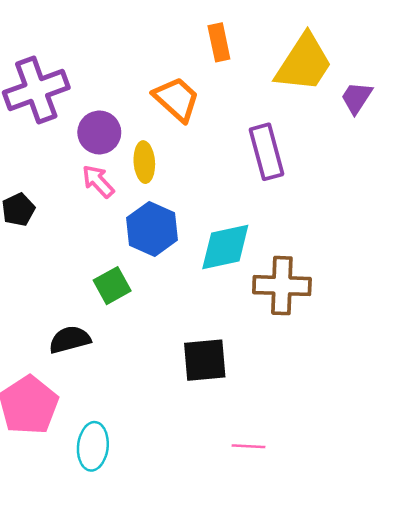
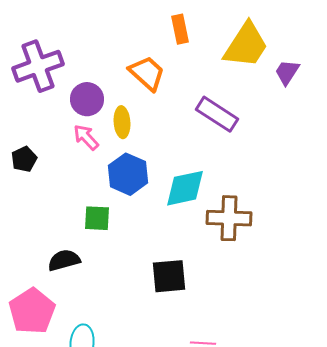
purple rectangle: (267, 152) -> (217, 114), turned -42
green square: (112, 286) -> (97, 218), turned 32

